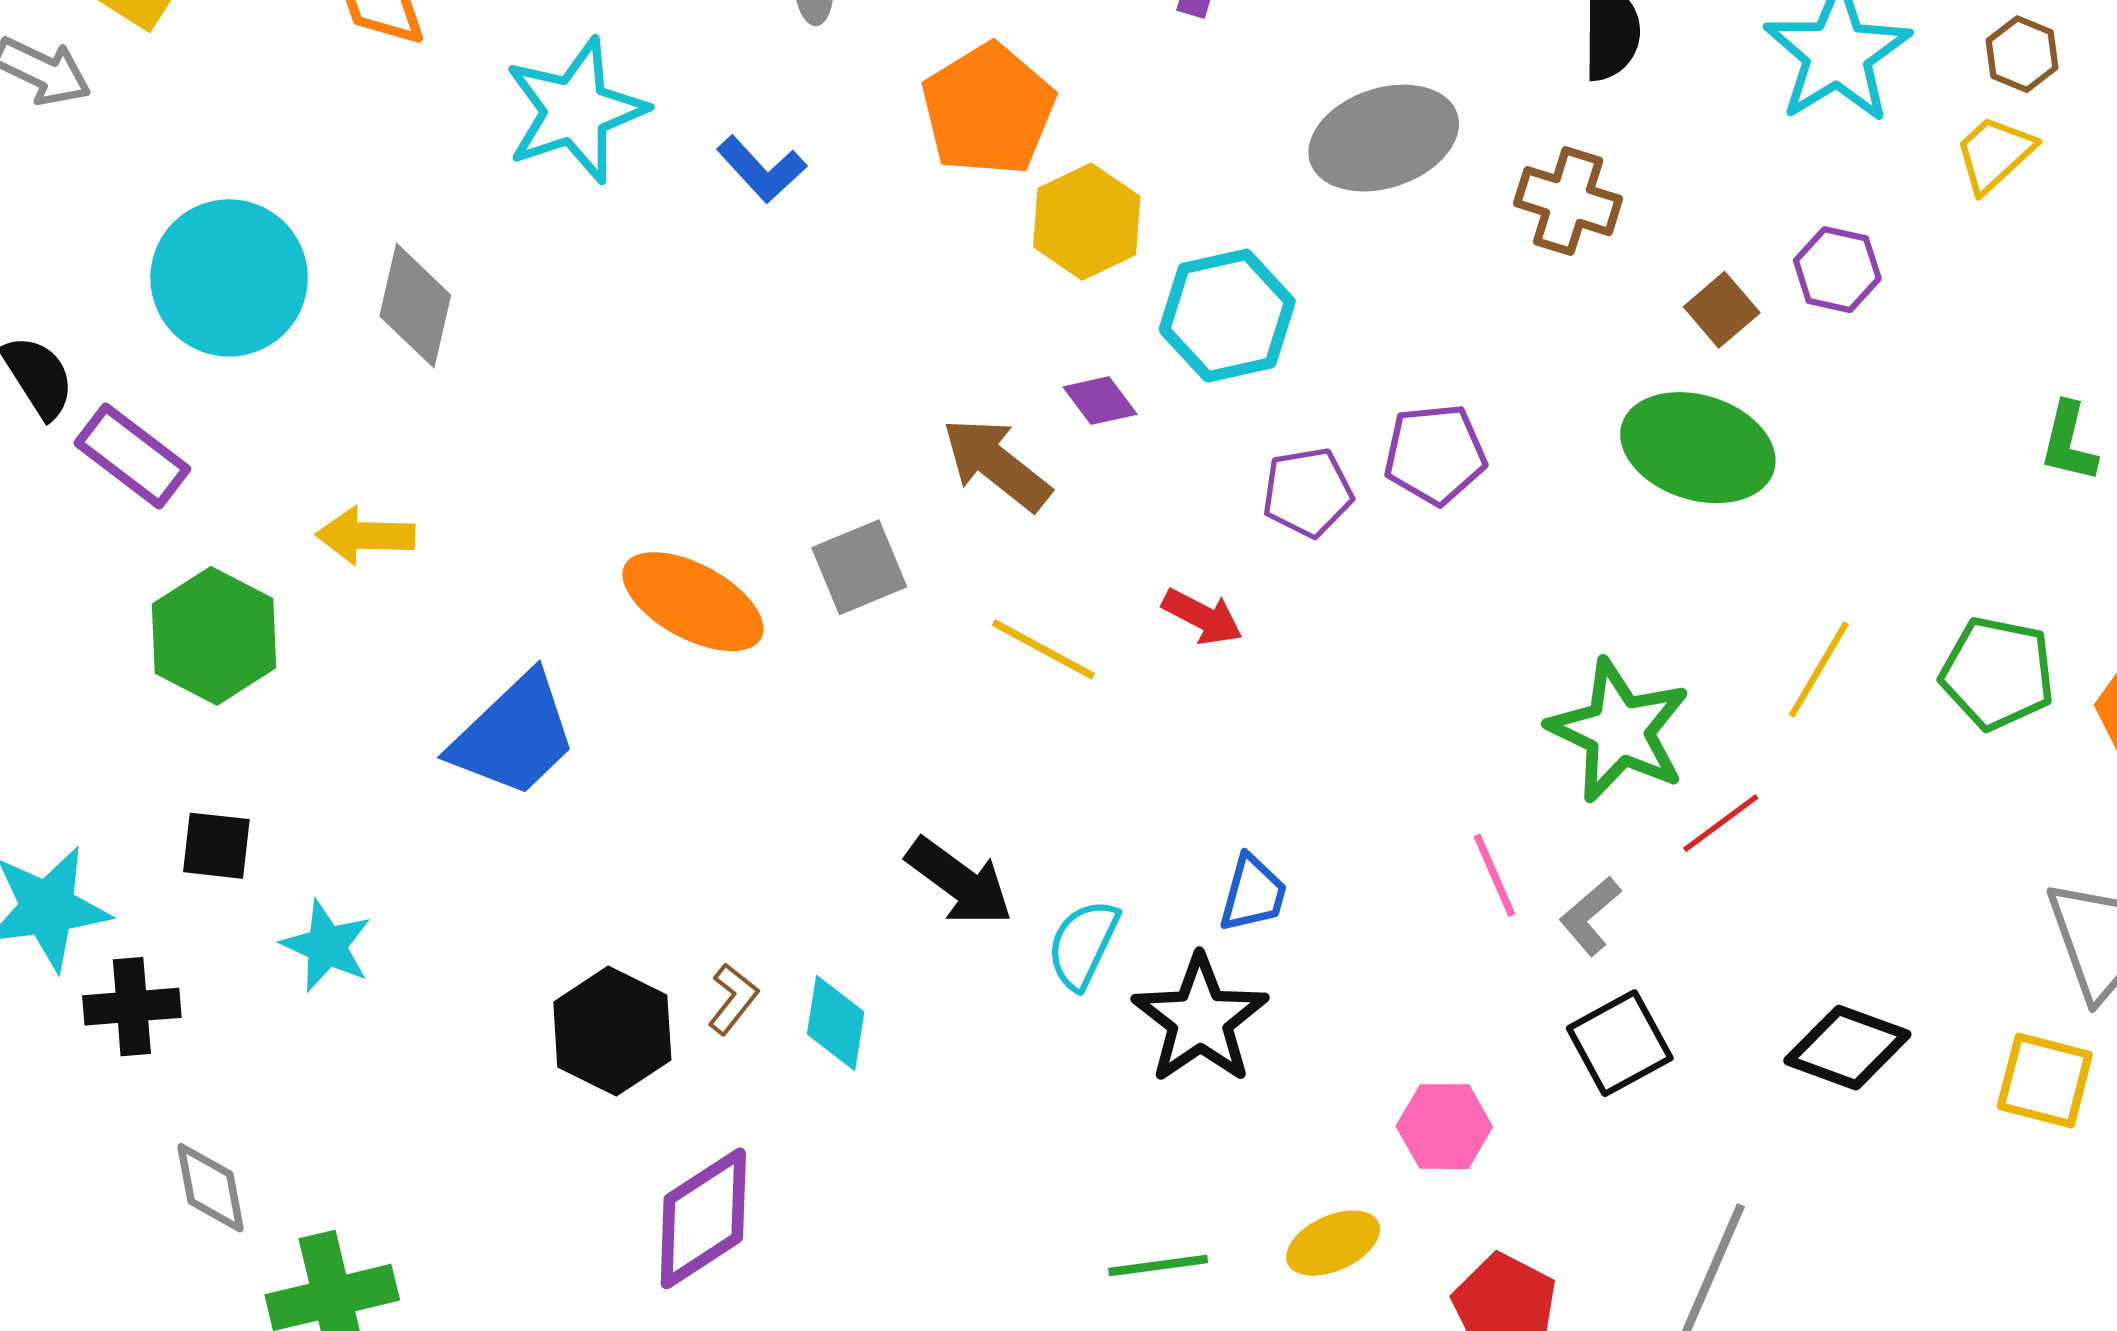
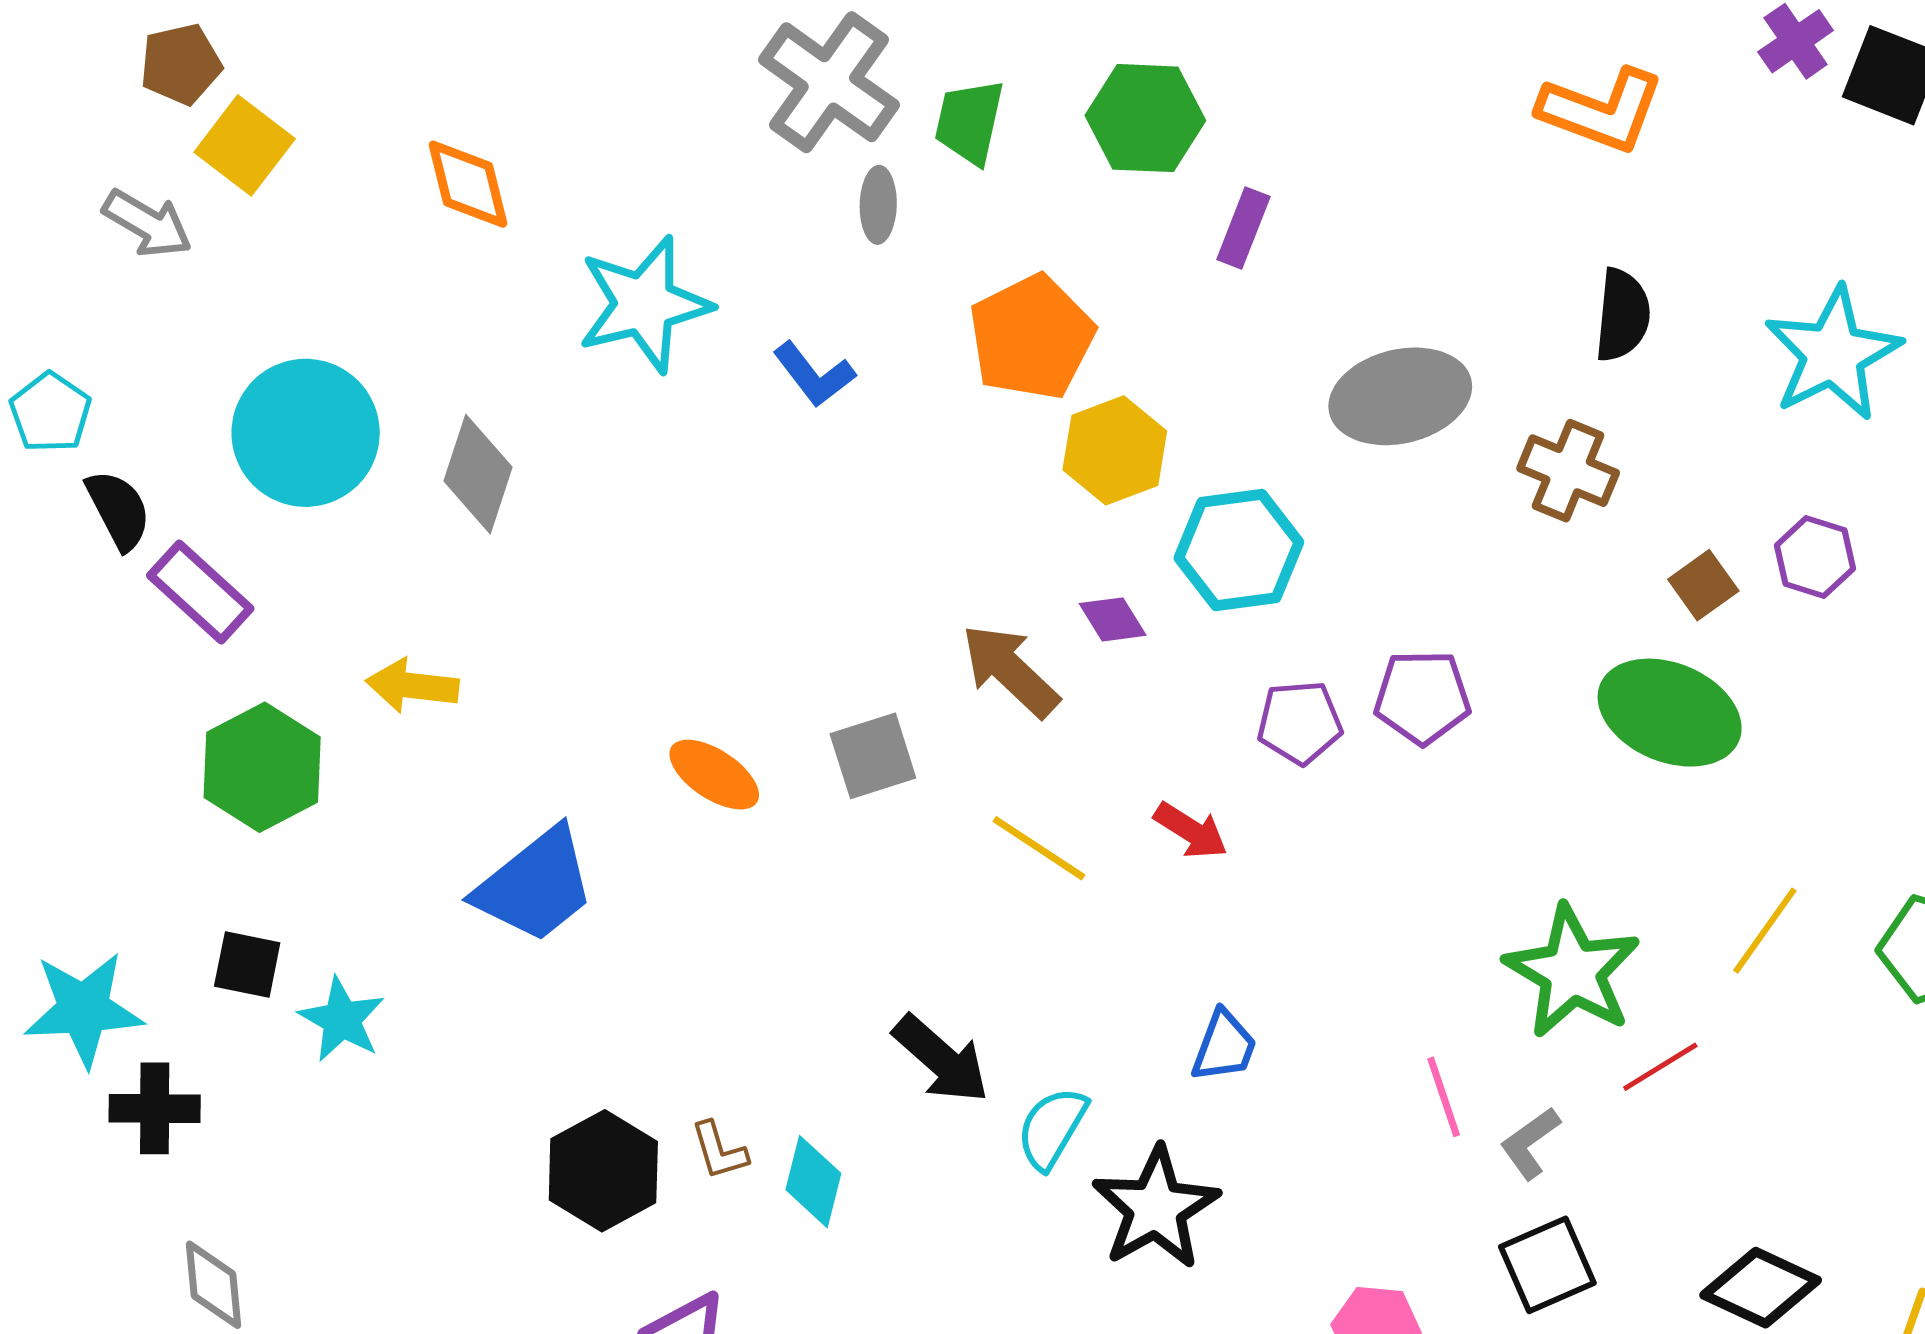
orange ellipse: (693, 602) -> (714, 775), size x0.7
blue trapezoid: (1253, 893) -> (1224, 1046), moved
cyan star: (327, 946) -> (342, 1019), moved
brown L-shape: (733, 999) -> (719, 1151), turned 120

